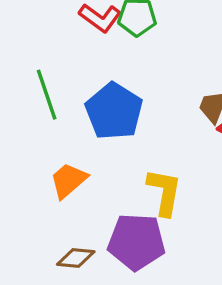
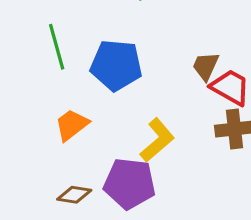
blue pentagon: (114, 111) -> (116, 65), turned -30
yellow L-shape: (164, 192) -> (157, 140), turned 36

